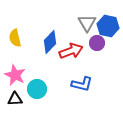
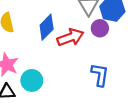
blue L-shape: (82, 84) -> (100, 75), moved, turned -95

